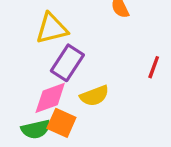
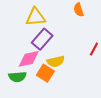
orange square: (61, 123) -> (45, 73), moved

